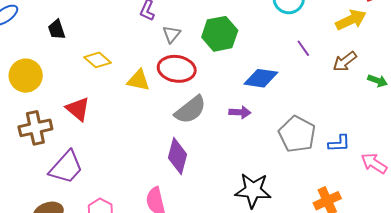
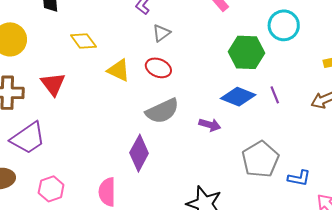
green hexagon: (220, 34) -> (247, 52), moved
purple line: (303, 48) -> (275, 95), moved
red ellipse: (177, 69) -> (158, 68), size x0.7

